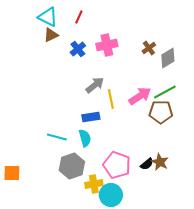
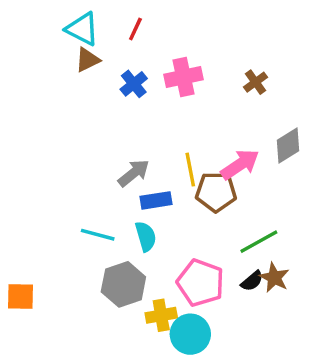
gray diamond: (168, 58) -> (288, 146), moved
gray arrow: (95, 85) -> (134, 173), moved
green line: (165, 92) -> (259, 242), moved
brown pentagon: (161, 112) -> (216, 192), moved

